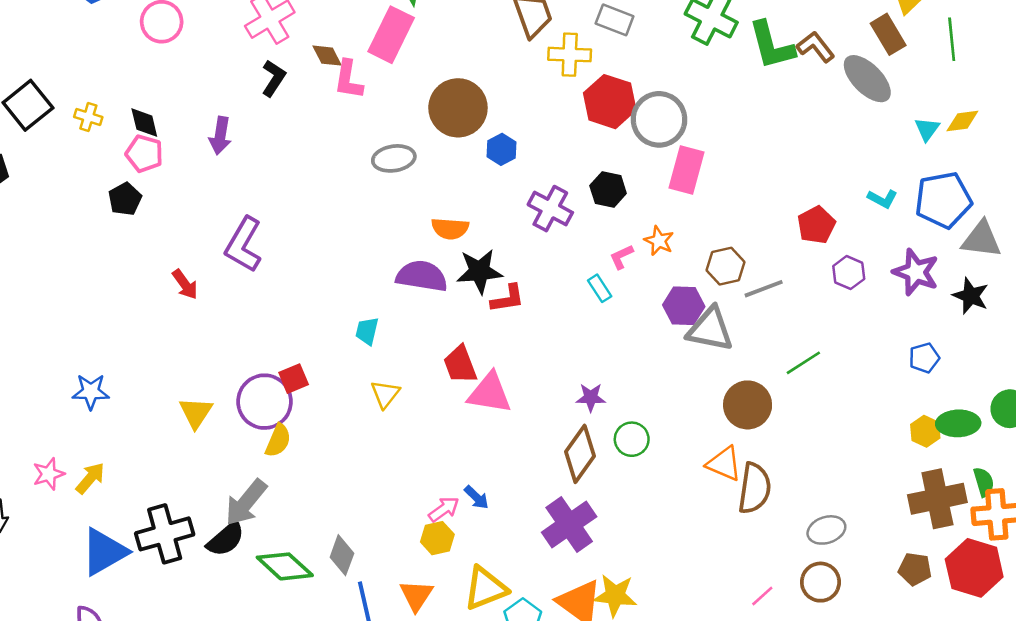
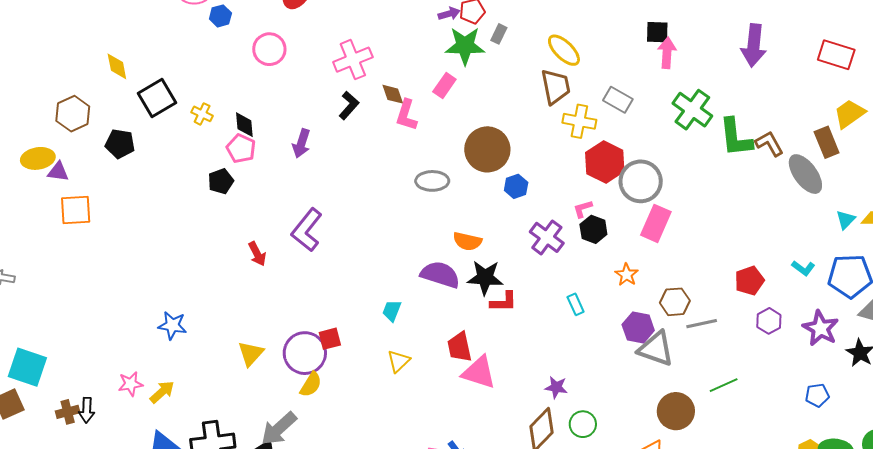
pink rectangle: (391, 35) -> (444, 86), size x0.6
pink L-shape: (621, 257) -> (583, 209), moved

